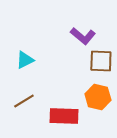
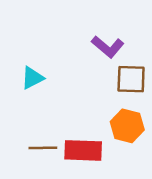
brown line: (24, 101) -> (43, 148), moved, turned 30

